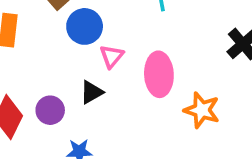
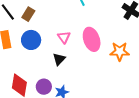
blue circle: (85, 26) -> (31, 40), moved
purple circle: (50, 110) -> (44, 87), moved

